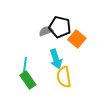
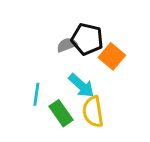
cyan arrow: (56, 59) -> (81, 86), turned -30
green rectangle: (28, 80) -> (61, 113), moved

